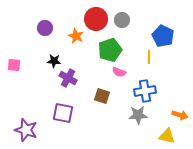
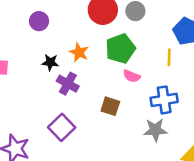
orange star: (76, 36) -> (79, 52), moved
purple square: (63, 113) -> (62, 127), turned 35

